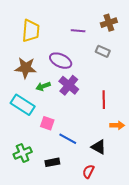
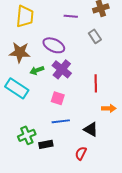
gray rectangle: (103, 51) -> (95, 36), turned 32
pink square: (47, 123) -> (58, 98), moved
blue line: (68, 139) -> (61, 121), turned -36
green cross: (23, 153) -> (27, 135), moved

